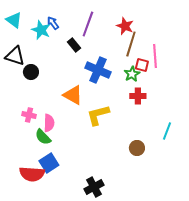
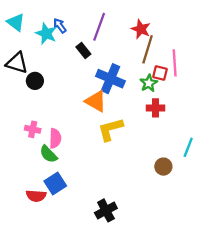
orange triangle: (73, 95) -> (96, 101), moved
brown circle: (137, 148) -> (163, 167), moved
red semicircle: (32, 174) -> (36, 196), size x0.7

